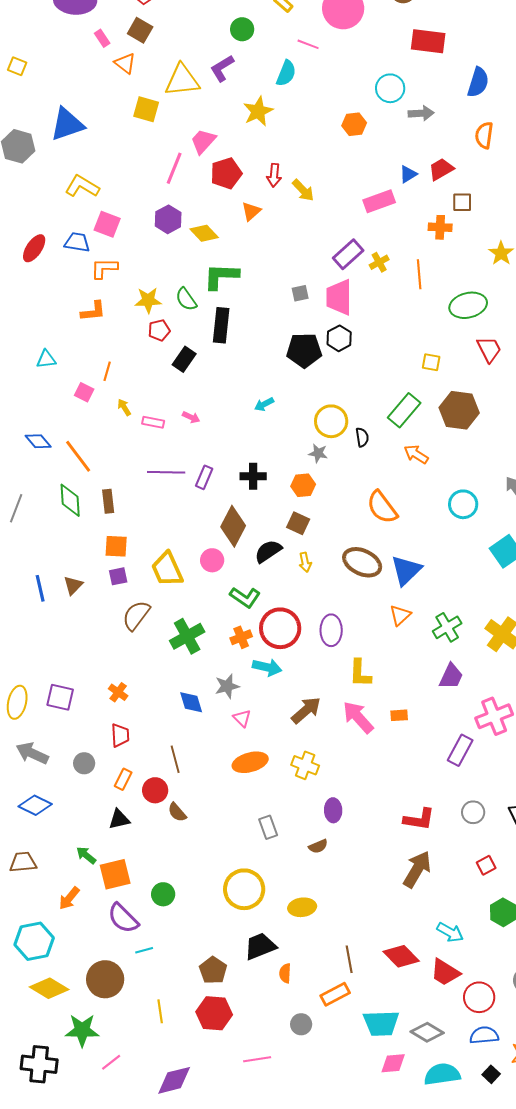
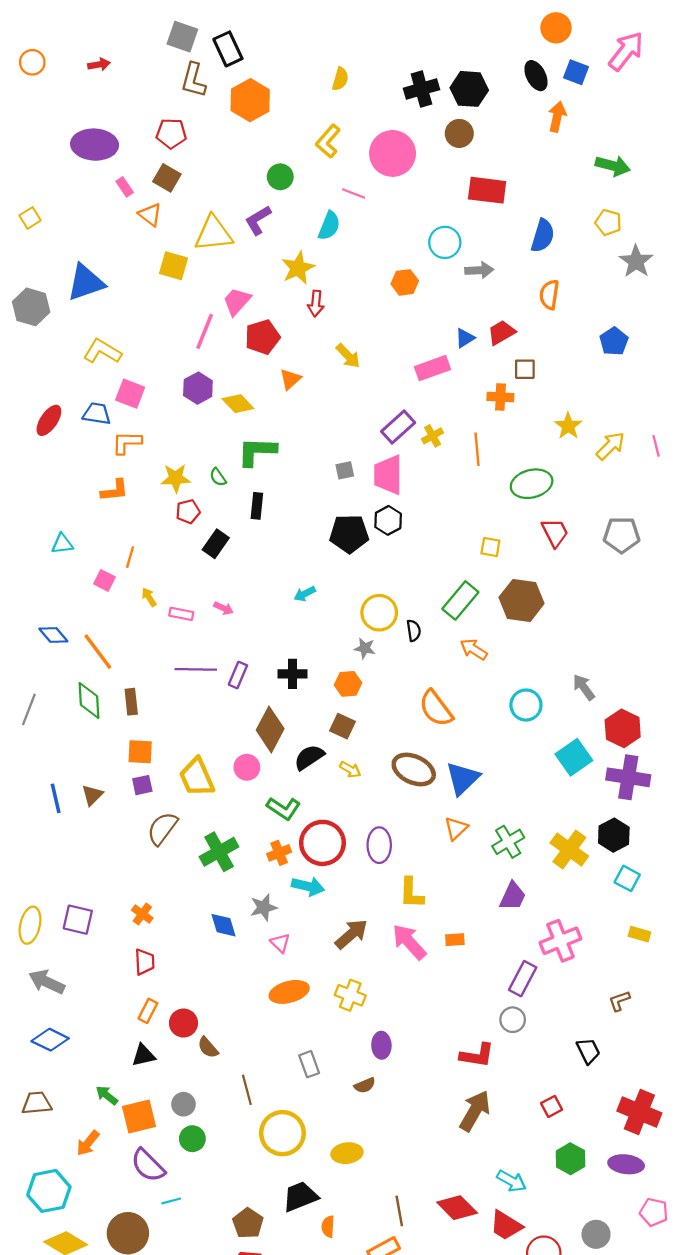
yellow square: (17, 66) -> (30, 218), turned 36
red arrow: (274, 175) -> (316, 304), moved
green semicircle: (186, 299) -> (218, 477), size x0.7
black rectangle: (221, 325) -> (257, 506), size x0.7
yellow arrow: (305, 562) -> (350, 770), turned -48
brown line: (175, 759) -> (247, 1090), moved
gray circle: (84, 763) -> (183, 1104), moved
gray circle: (473, 812) -> (513, 1020), moved

